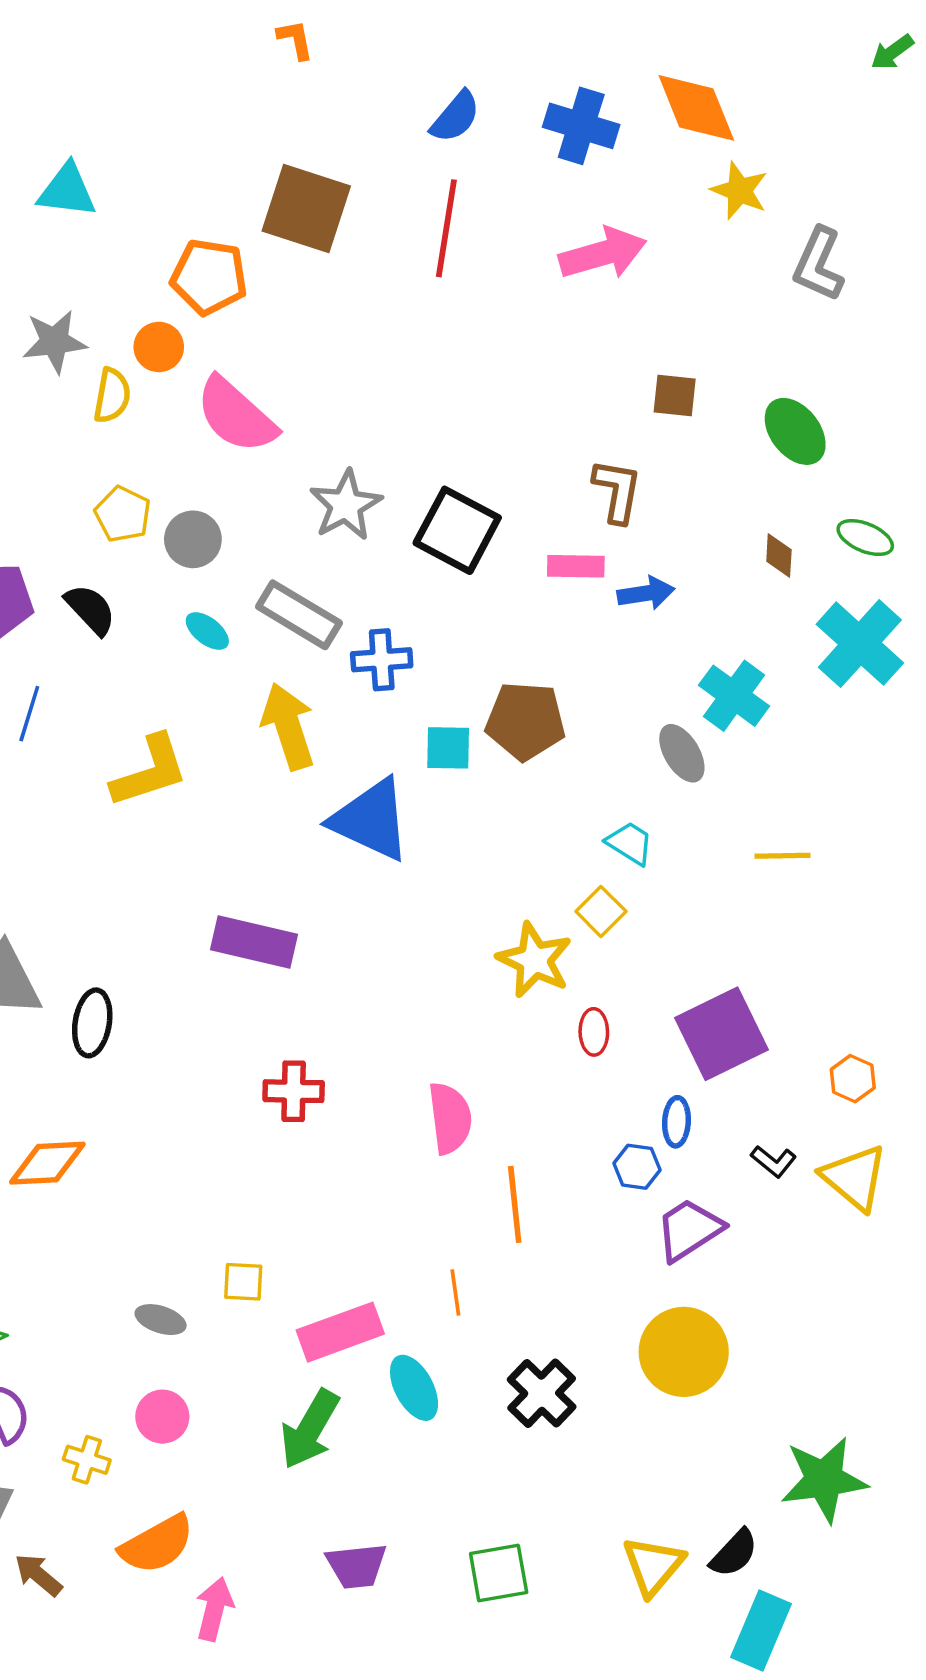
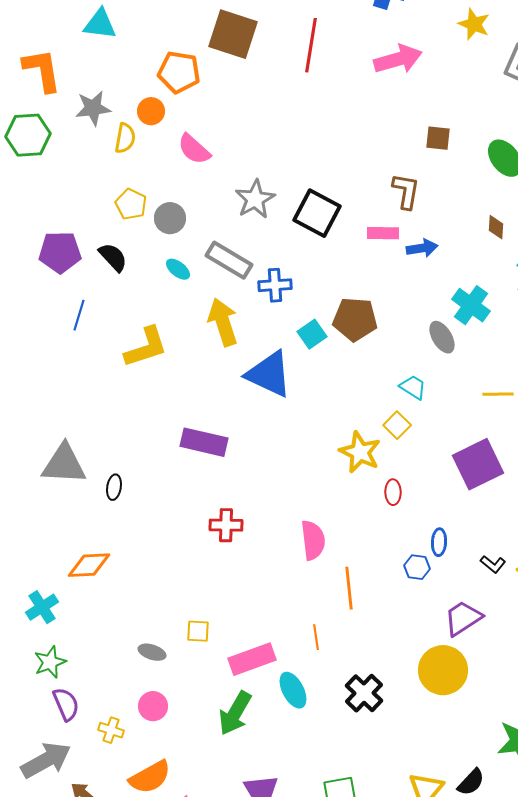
pink semicircle: (236, 415) -> (194, 149), size x0.7
cyan square: (448, 748) -> (312, 334), turned -36
black ellipse: (92, 1023) -> (114, 487), size x0.7
purple square: (721, 1034) -> (478, 464), moved
purple trapezoid: (689, 1230) -> (463, 618), moved

